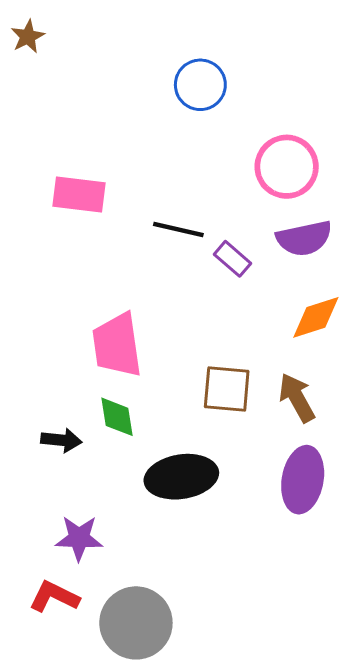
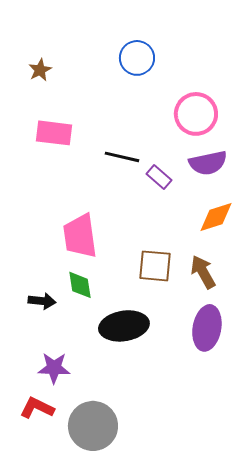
brown star: (28, 37) -> (40, 70), moved

